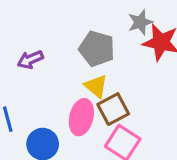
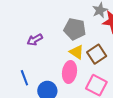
brown square: (113, 109) -> (97, 54), moved

